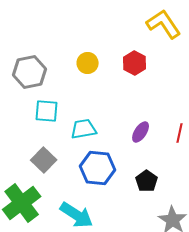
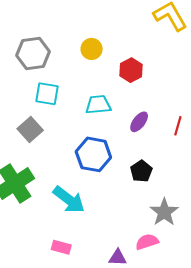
red hexagon: (135, 63) -> (131, 70), moved
cyan trapezoid: (84, 129) -> (98, 105), moved
gray square: (44, 160) -> (30, 130), moved

